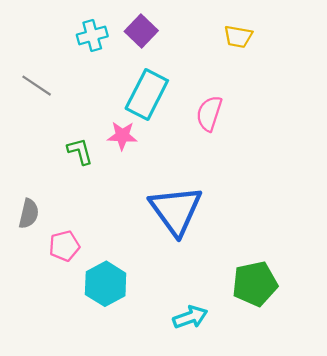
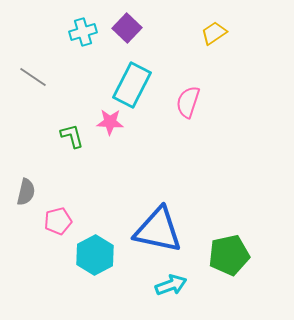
yellow trapezoid: (238, 37) -> (214, 33), turned 136
blue triangle: (176, 210) -> (158, 230), moved, turned -42

